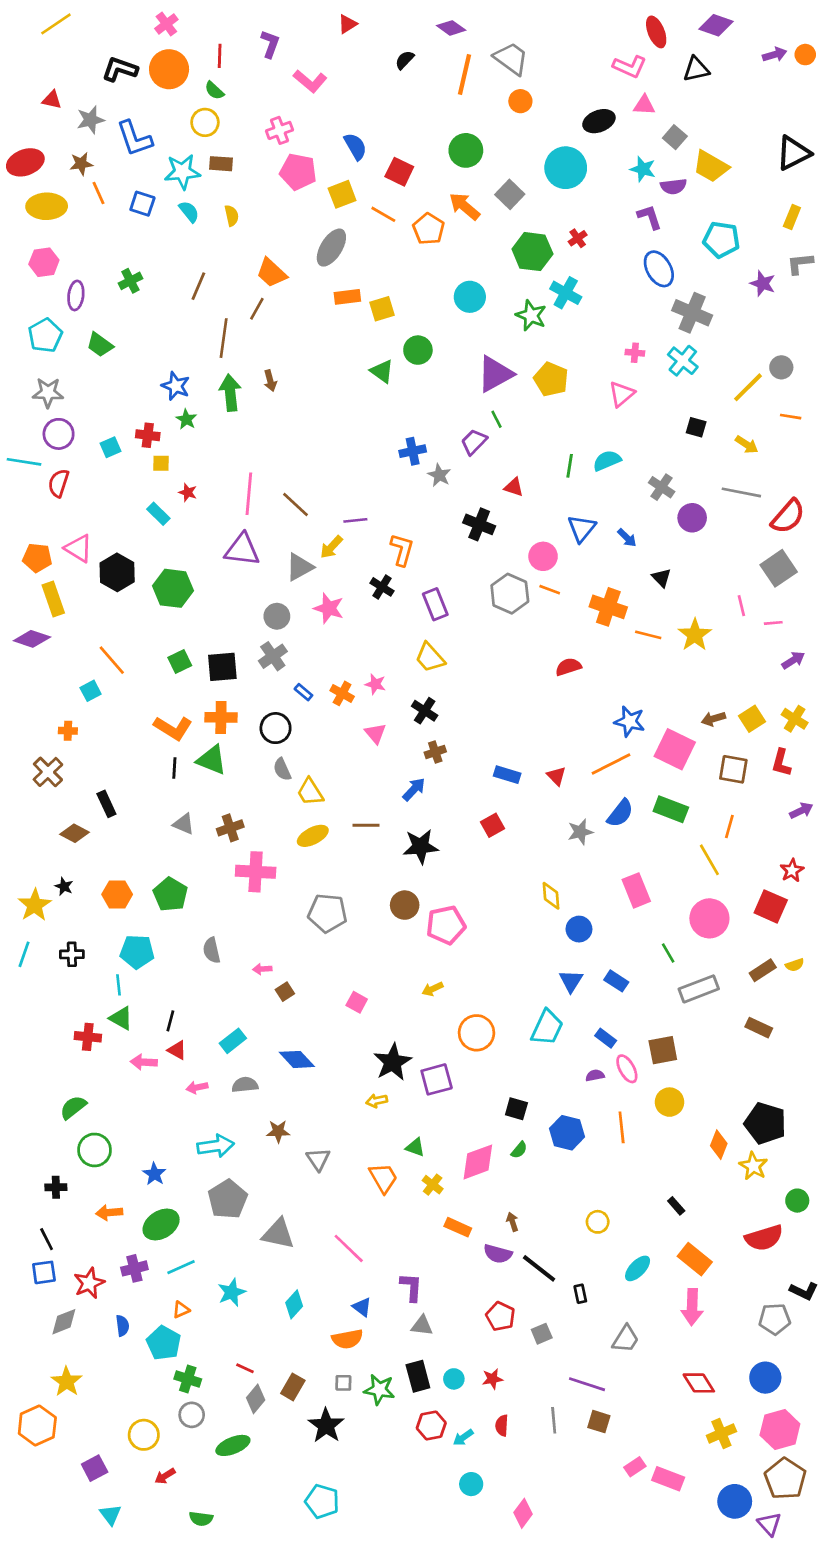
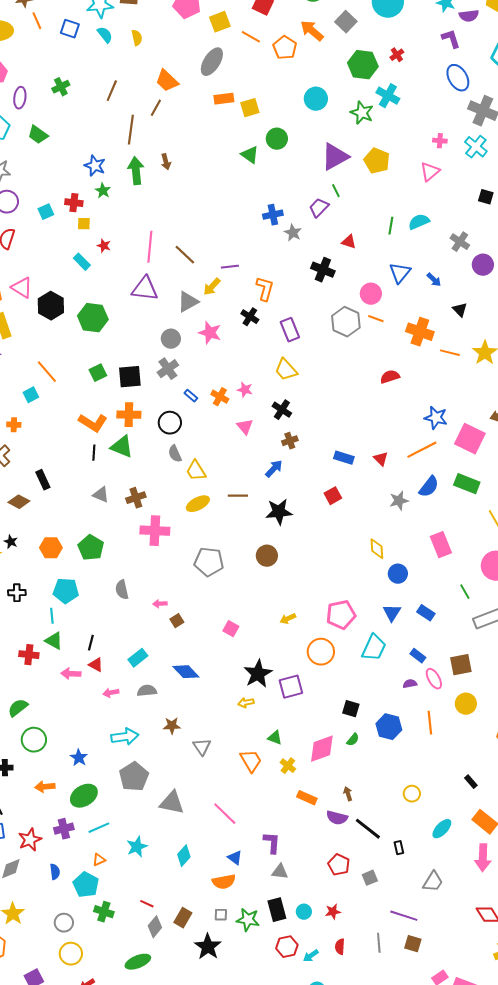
pink pentagon: (446, 925) -> (341, 615), moved
gray circle: (192, 1415) -> (64, 923), moved

